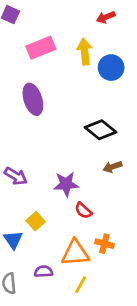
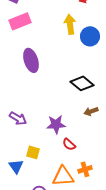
pink rectangle: (41, 48) -> (20, 21), moved
yellow square: (36, 221) -> (33, 152), turned -32
orange cross: (104, 244) -> (85, 169), turned -32

